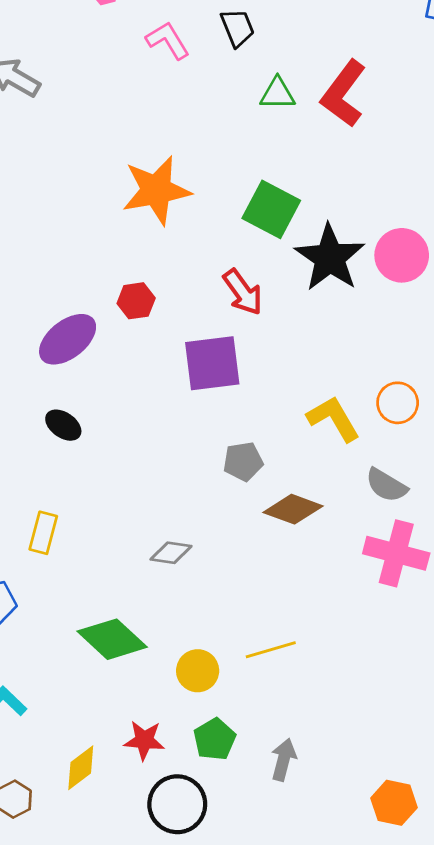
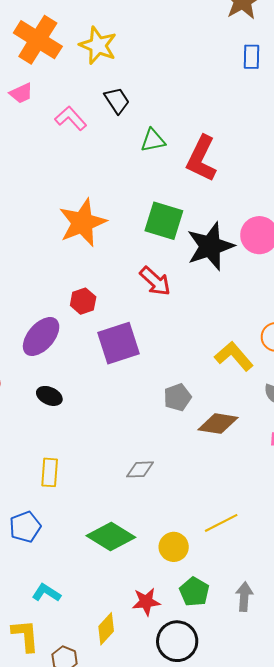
red L-shape: (344, 94) -> (202, 159), moved
black star: (330, 258) -> (210, 246), turned 30
purple square: (212, 363) -> (118, 343), moved

